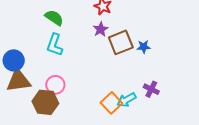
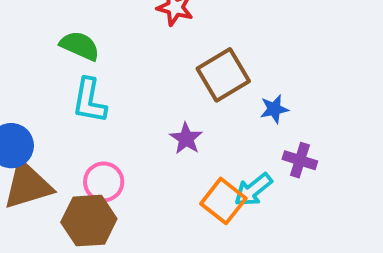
purple star: (101, 29) -> (186, 139), moved
blue star: (144, 47) -> (274, 109), moved

